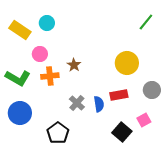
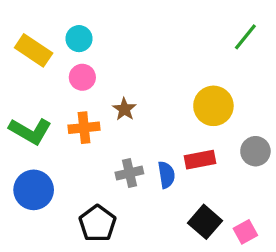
pink circle: (40, 54) -> (82, 77), moved
gray cross: (77, 103) -> (129, 173), turned 35
pink square: (144, 120) -> (245, 232), moved

